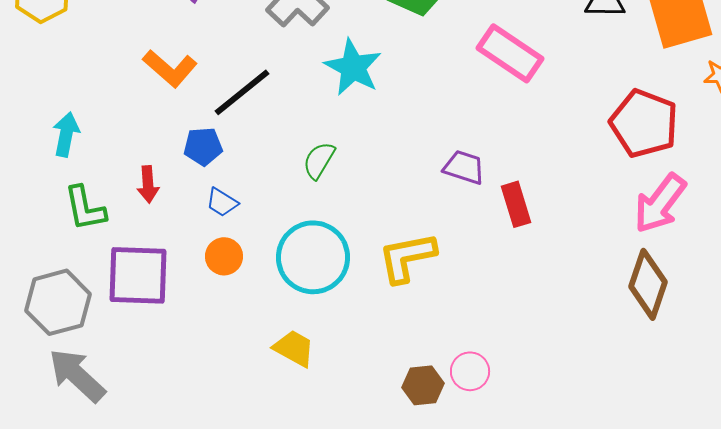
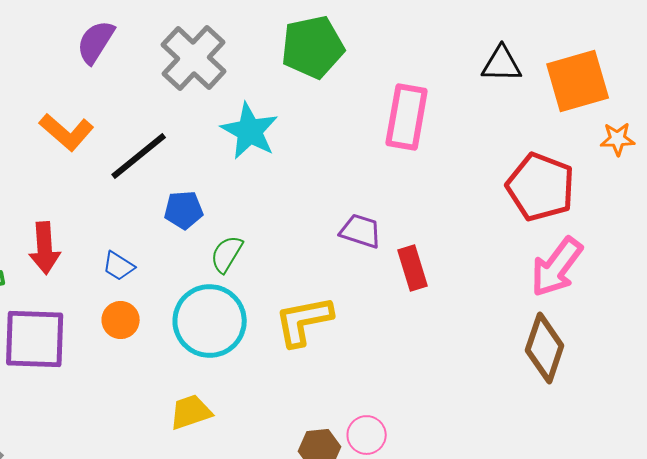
pink rectangle: (510, 53) -> (407, 117), turned 66
blue pentagon: (203, 146) -> (184, 210), moved
green semicircle: (319, 160) -> (227, 254), moved
red arrow: (148, 184) -> (45, 248), size x1.4
yellow trapezoid: (294, 348) -> (191, 412), turned -48

